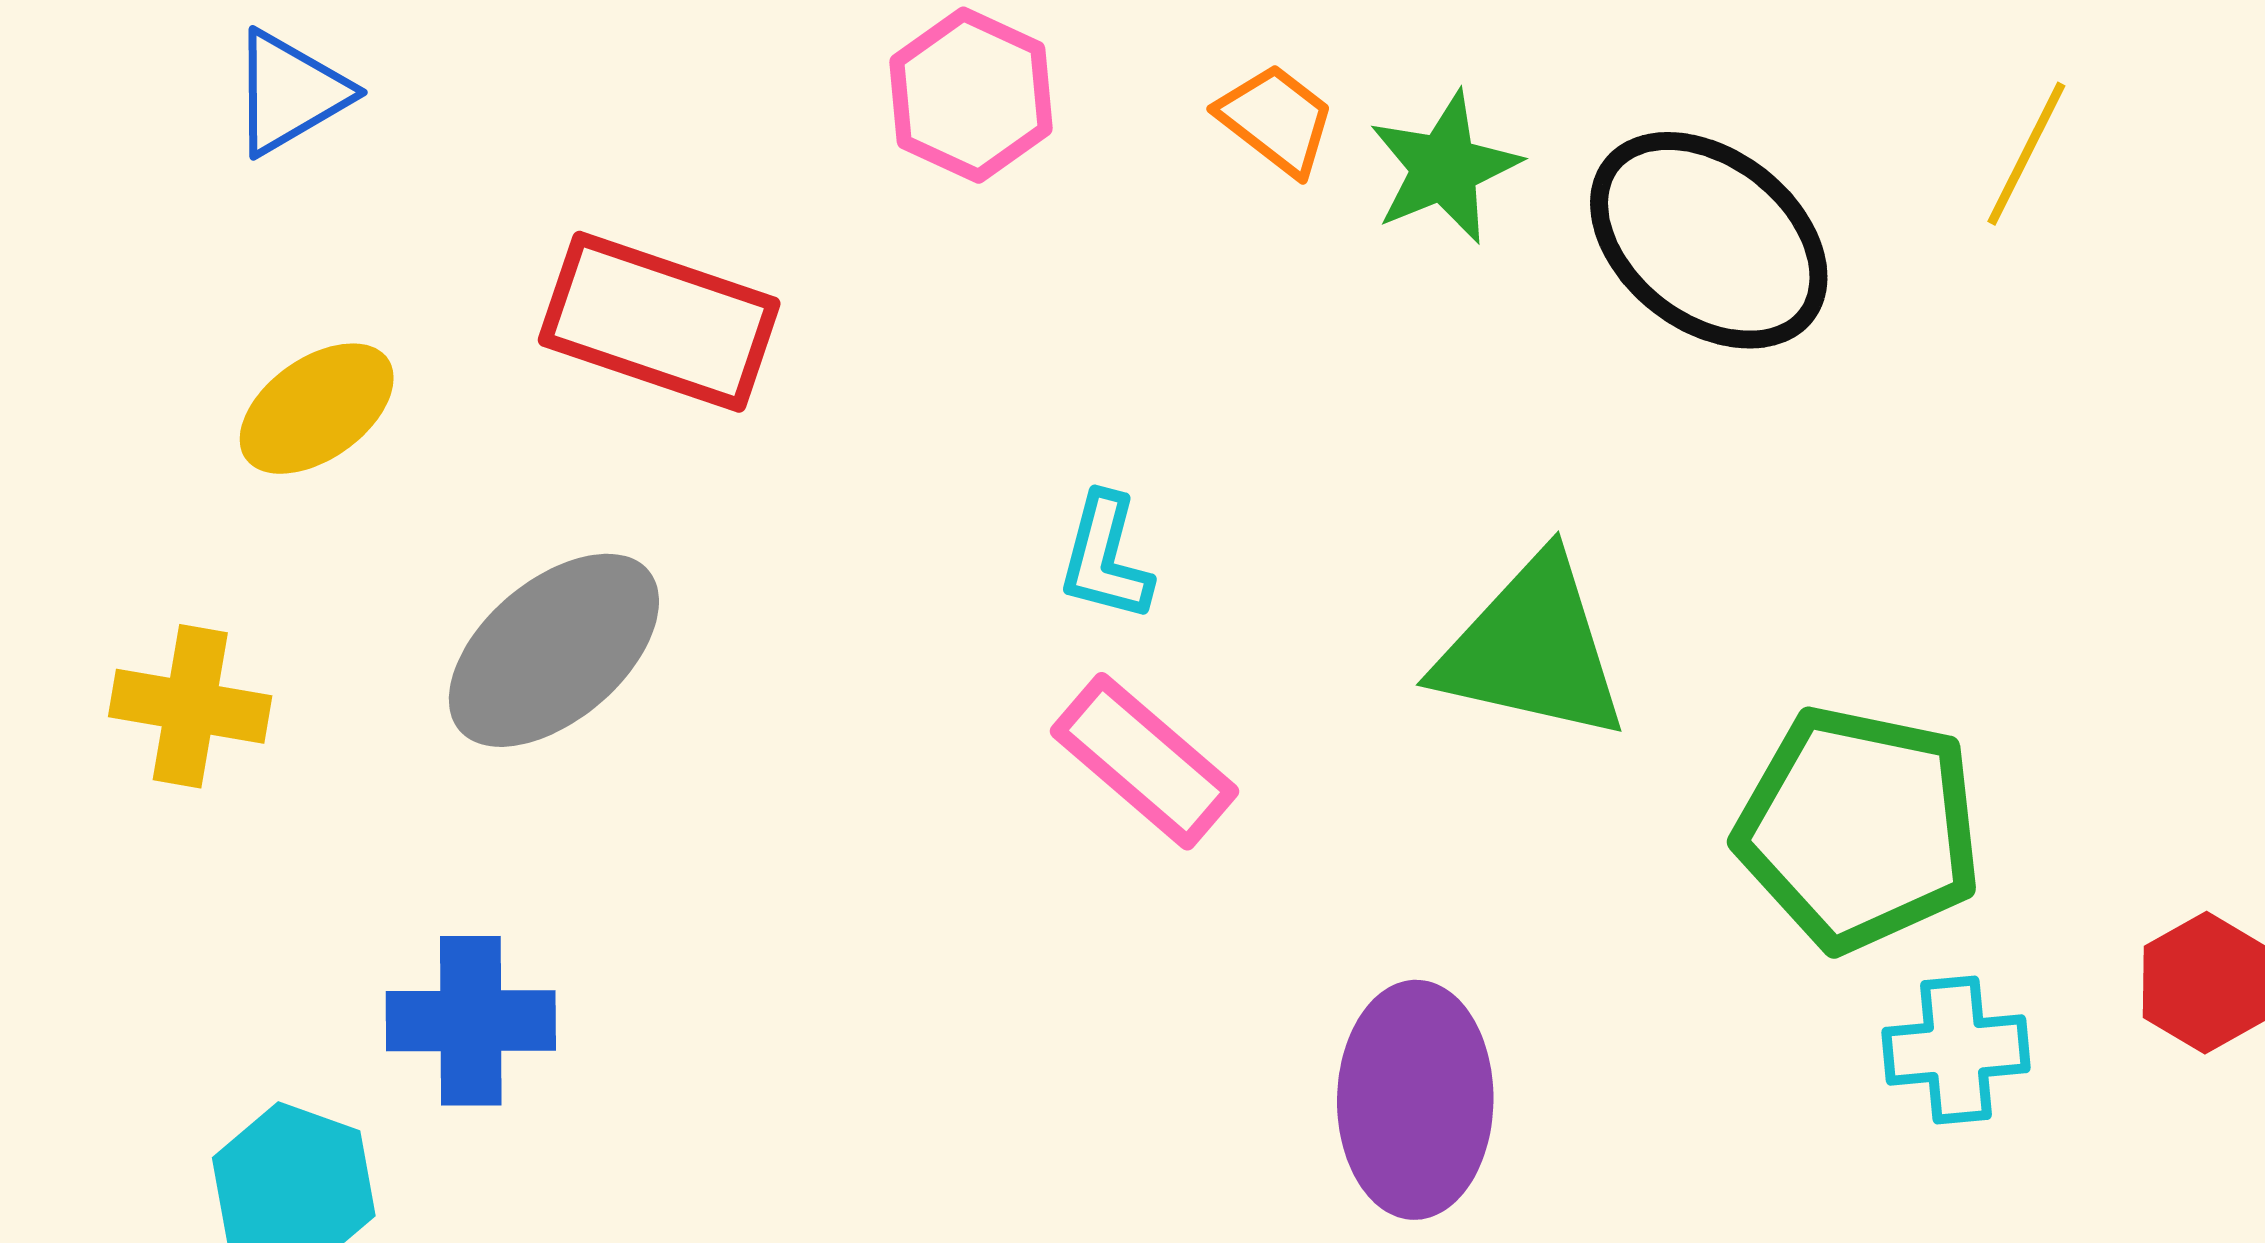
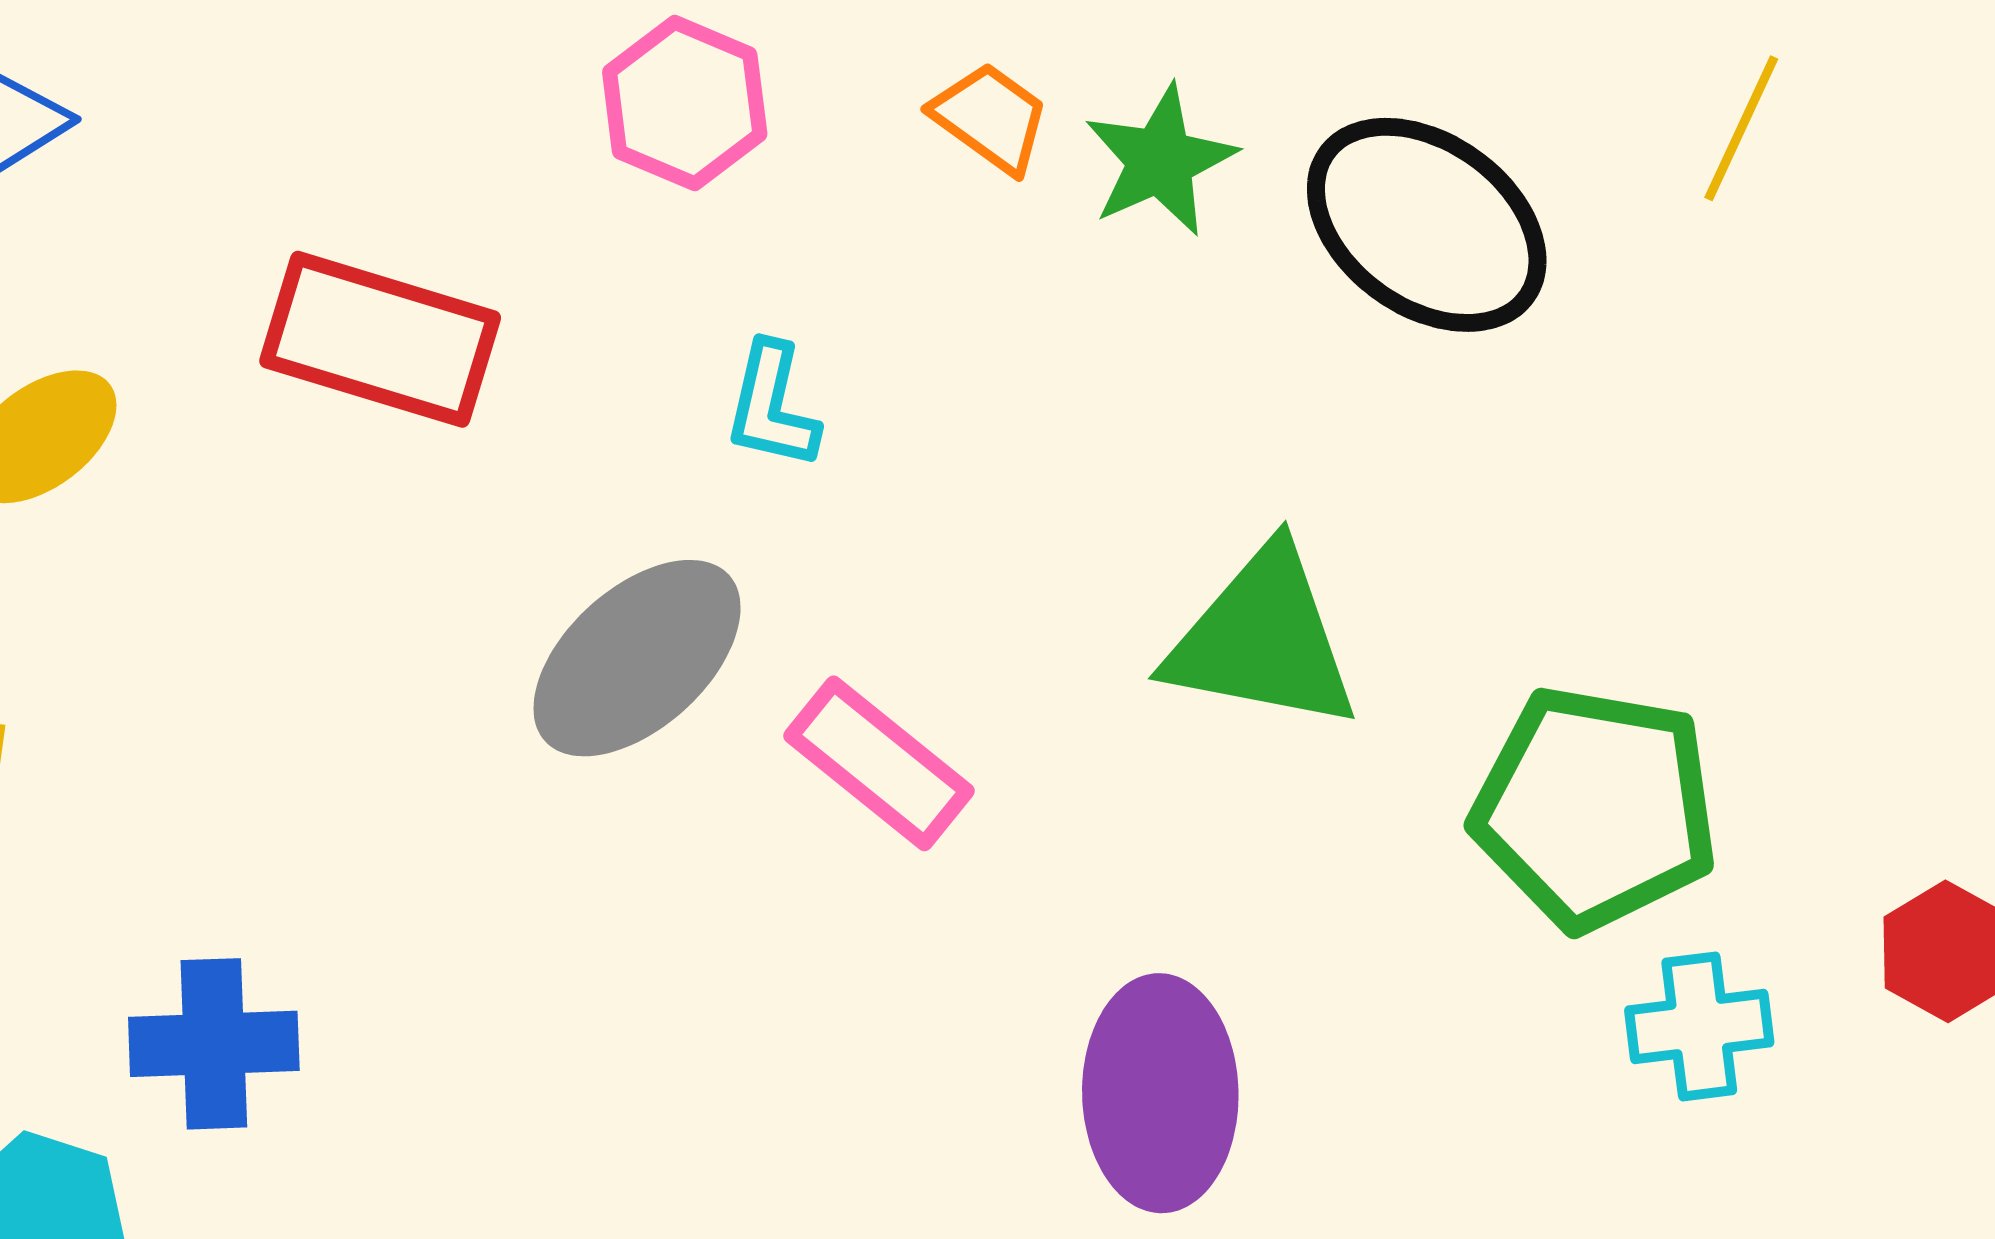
cyan L-shape: (1105, 557) -> (772, 406), moved
gray ellipse: (554, 650) -> (637, 658), moved

